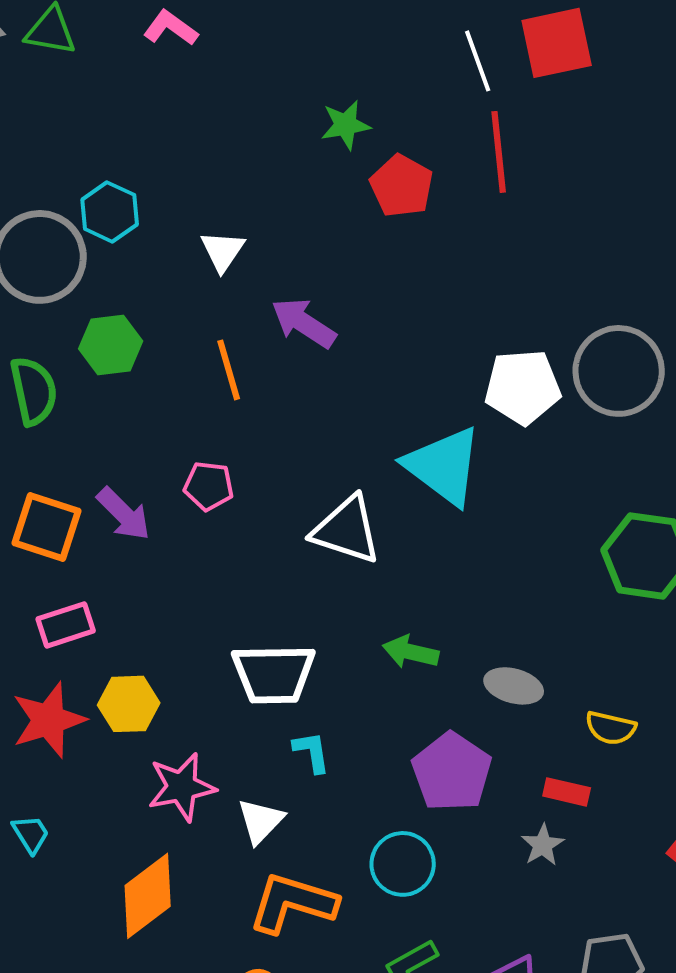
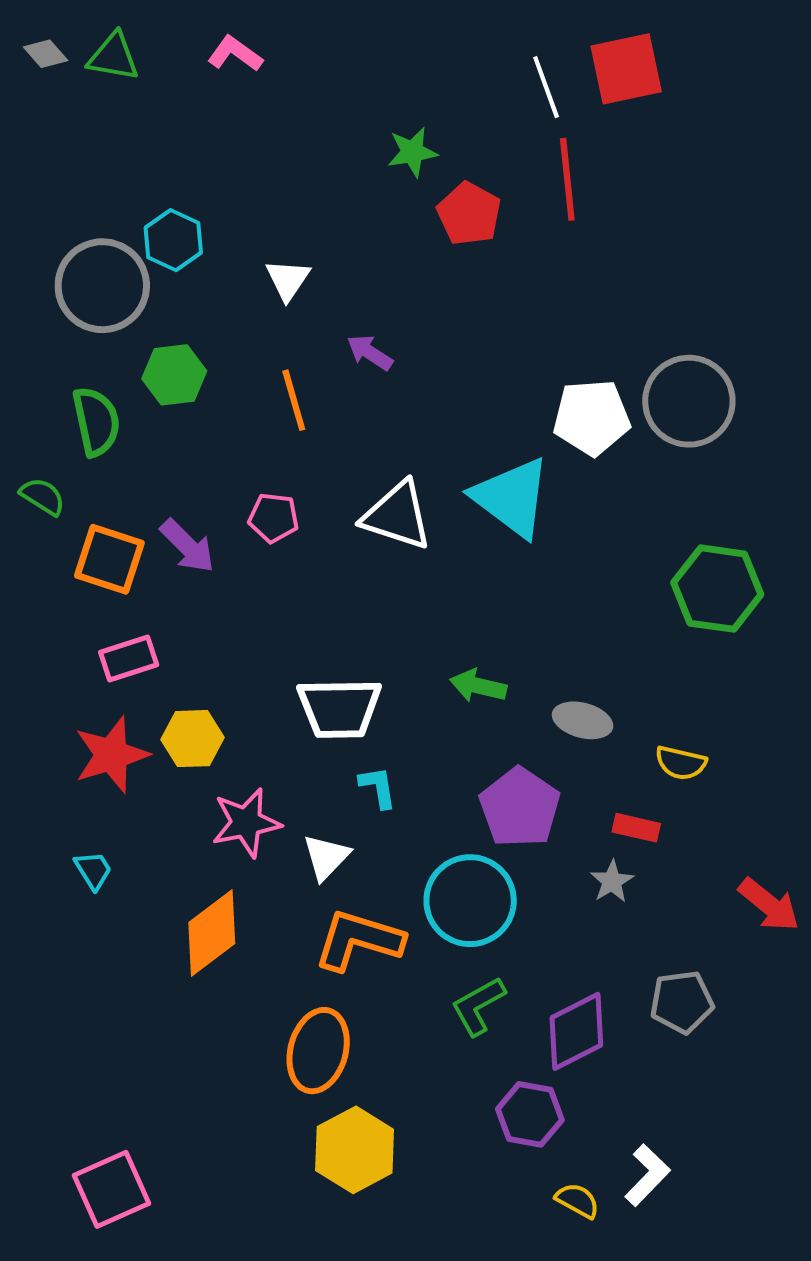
purple arrow: (304, 323) -> (370, 353), size x0.7
white triangle: (347, 530) -> (397, 516), moved
cyan circle: (403, 864) -> (470, 901), size x1.4

